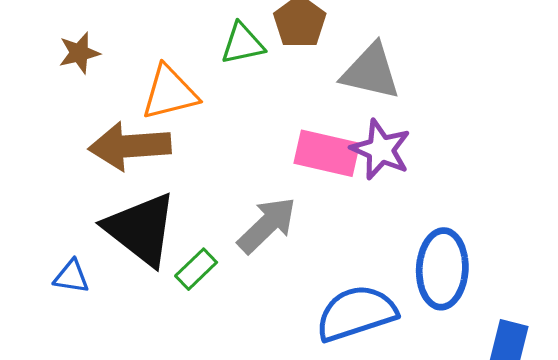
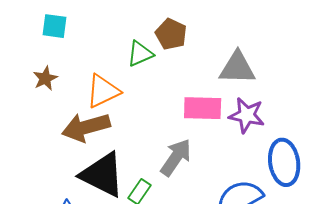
gray triangle: (371, 72) -> (237, 68), moved
purple star: (381, 150) -> (247, 115), moved

